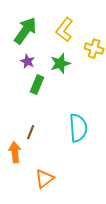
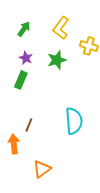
green arrow: (25, 31) -> (24, 29), size x0.6
green rectangle: (37, 85) -> (21, 80), moved

